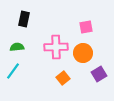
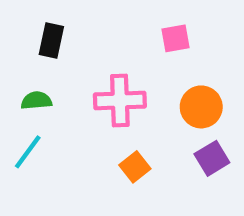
pink square: (86, 27) -> (176, 38), moved
orange circle: (83, 53) -> (201, 107), moved

